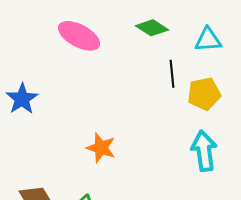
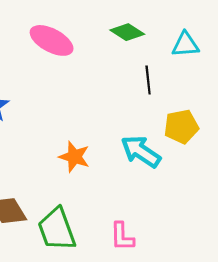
yellow pentagon: (204, 94) -> (181, 127), moved
cyan arrow: (204, 151) -> (141, 152), moved, turned -48

